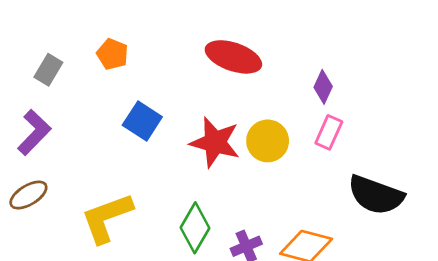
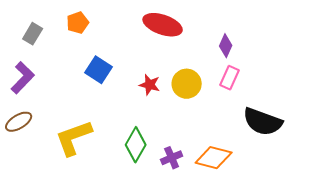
orange pentagon: (112, 54) -> (78, 23), turned 30
red star: (215, 142) -> (150, 85), size x0.6

